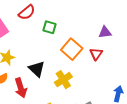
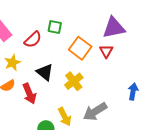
red semicircle: (27, 12) -> (33, 40), moved
purple triangle: (105, 32) -> (114, 28), size x1.6

